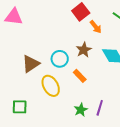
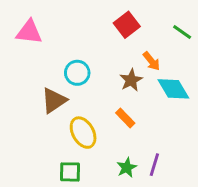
orange arrow: (96, 27) -> (151, 61), moved
cyan circle: (60, 59) -> (77, 73), moved
green square: (20, 107) -> (70, 172), moved

